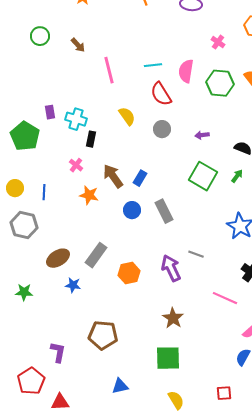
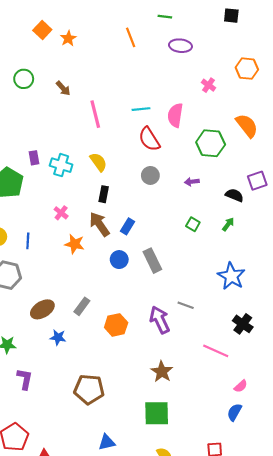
green hexagon: (220, 83) -> (211, 143), moved
yellow semicircle: (127, 116) -> (98, 162), moved
black rectangle: (91, 139) -> (104, 194), moved
green square: (203, 176) -> (193, 224), size x0.5
gray rectangle: (96, 255) -> (82, 306), size x0.7
purple L-shape: (58, 352) -> (25, 379), moved

